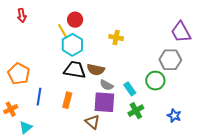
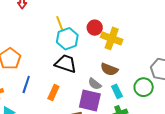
red circle: (75, 20) -> (95, 28), moved
yellow cross: (116, 38) -> (112, 38), size x1.5
brown semicircle: (96, 70) -> (109, 69), moved

